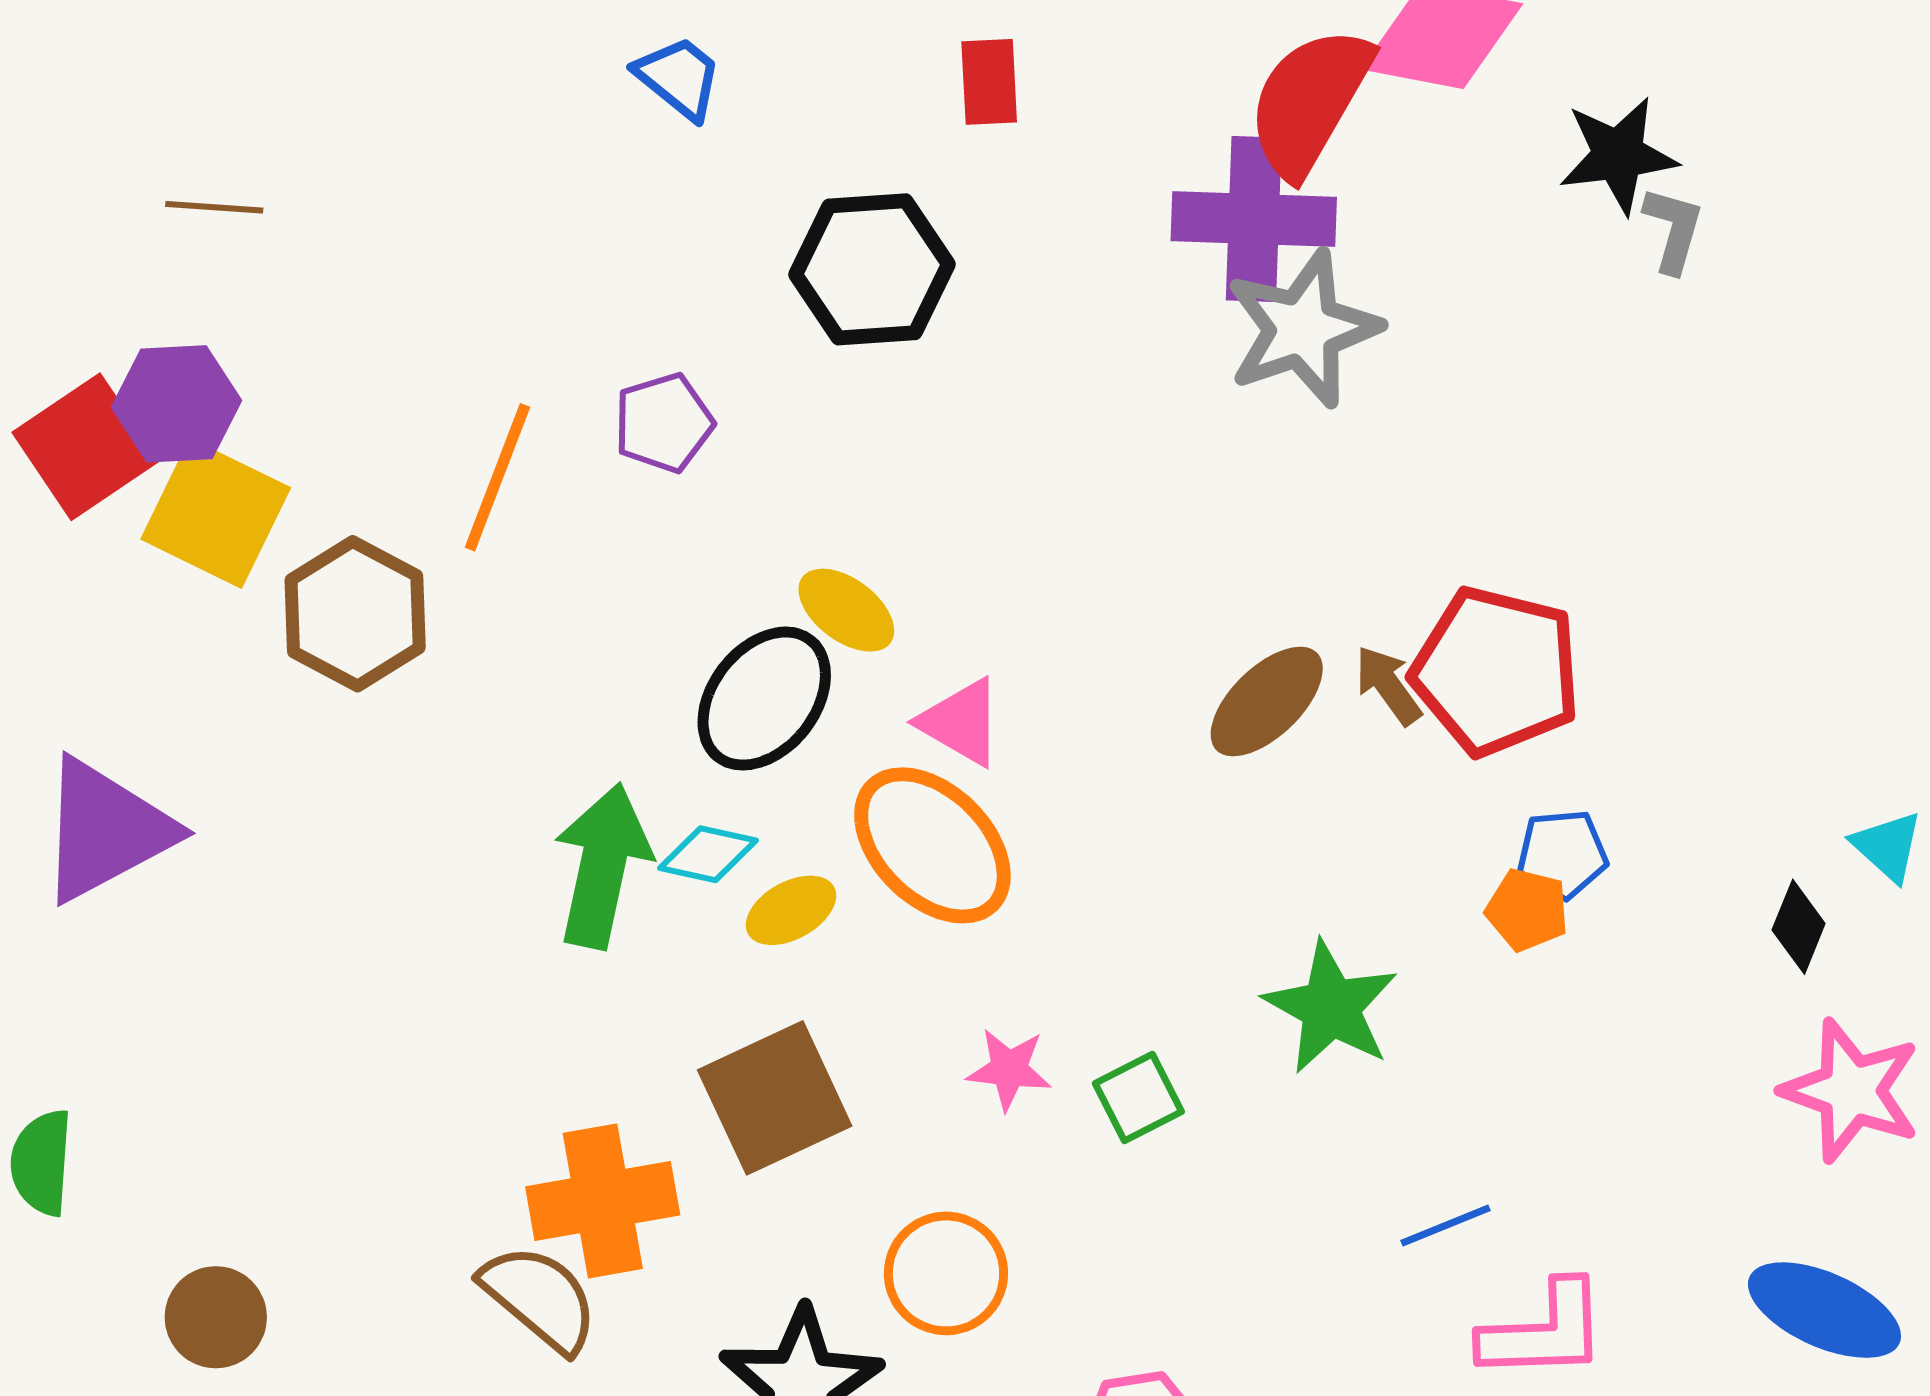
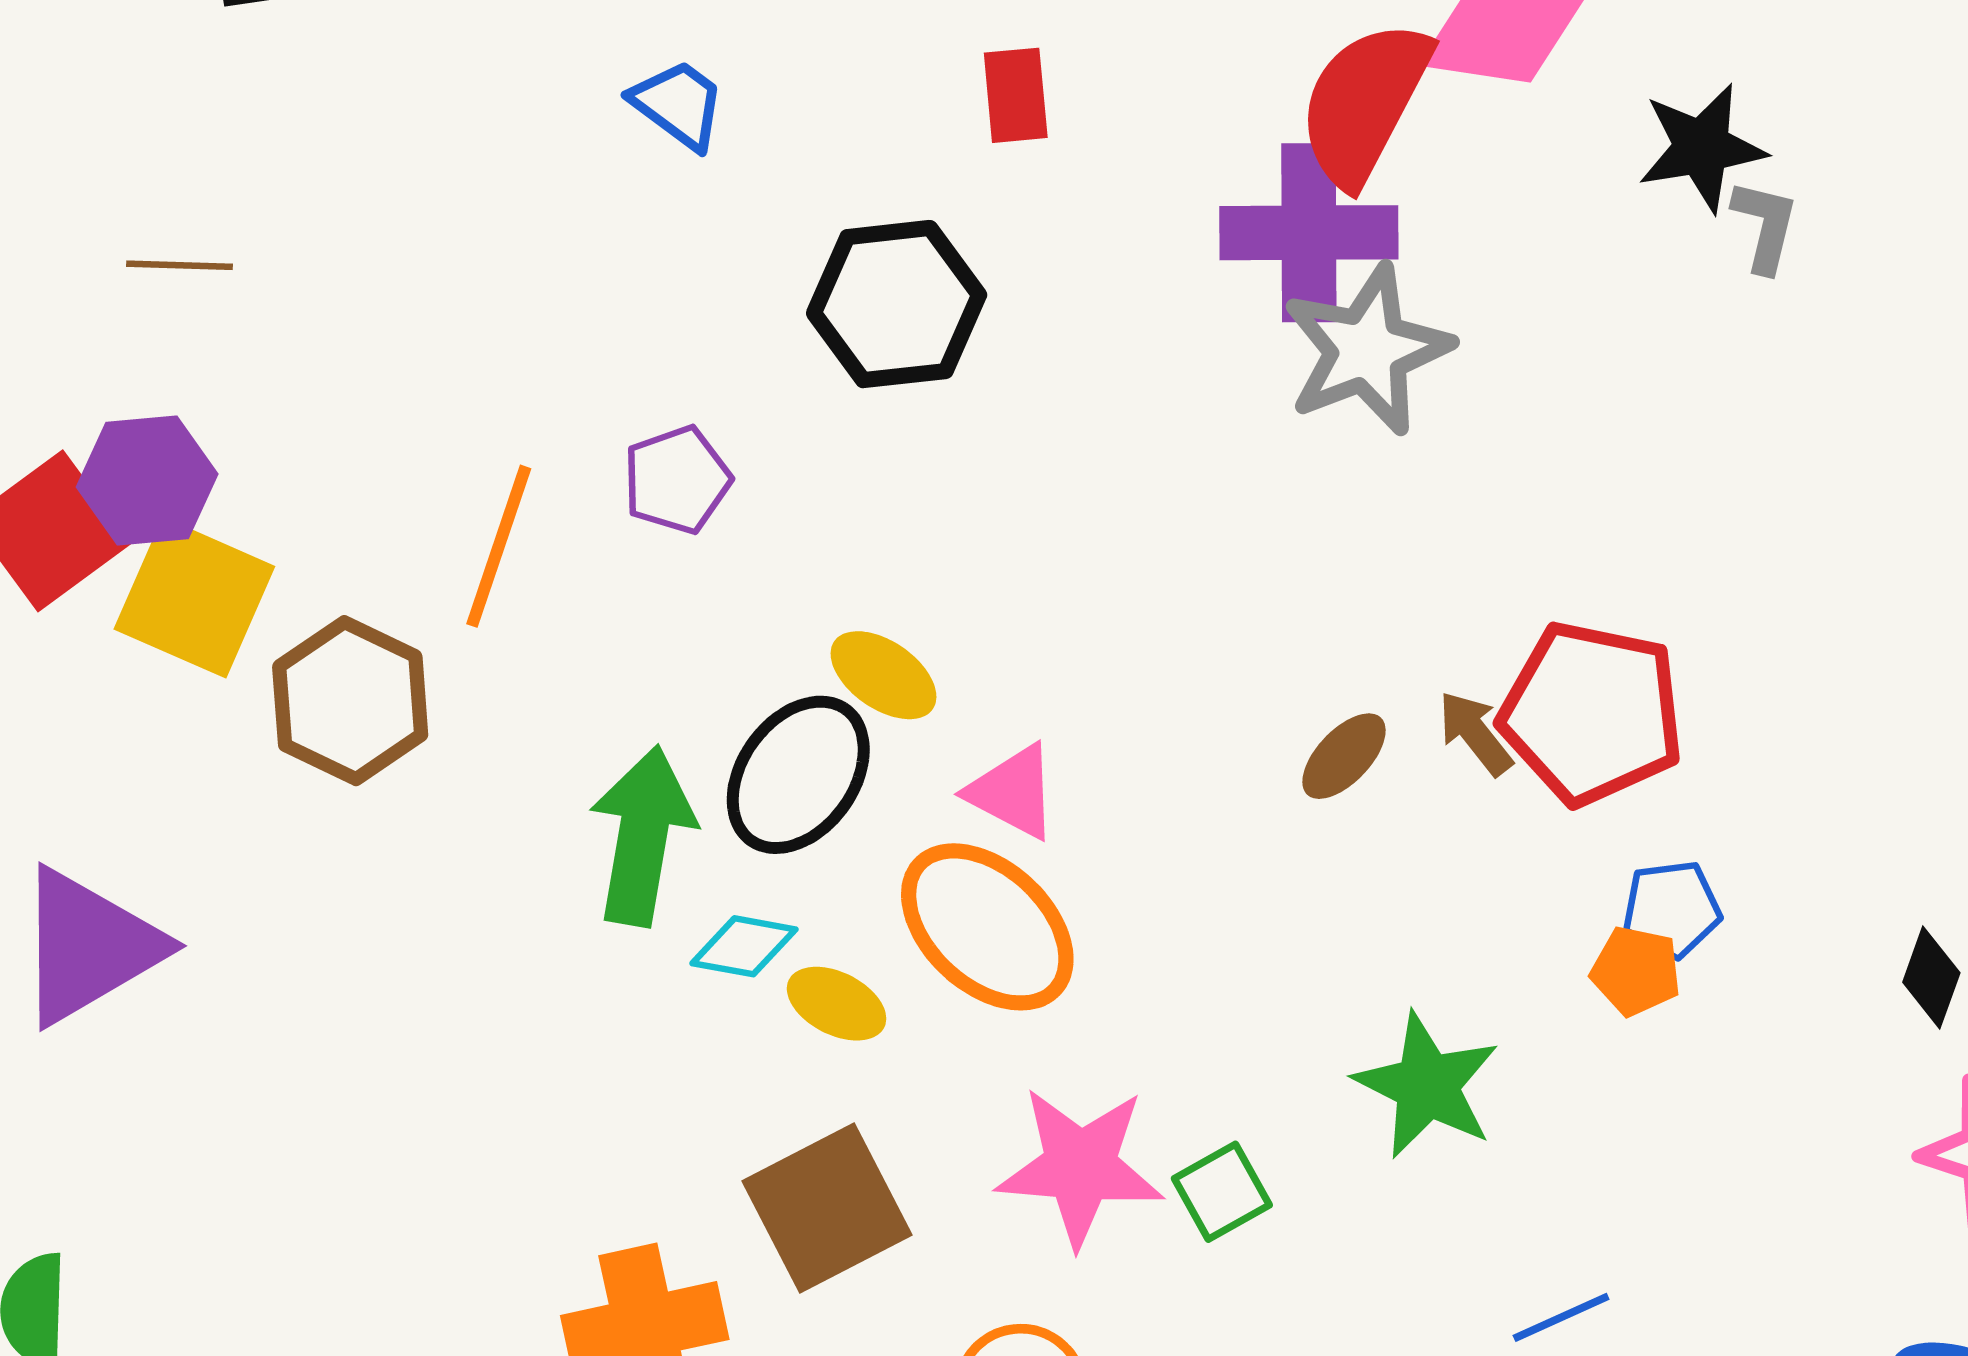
brown ellipse: (1267, 702) -> (1344, 756), size x0.7
green arrow: (602, 866) -> (642, 836), moved
yellow ellipse: (791, 910) -> (837, 1004), turned 58
pink star: (1009, 1069) -> (1080, 1167), size x1.8

